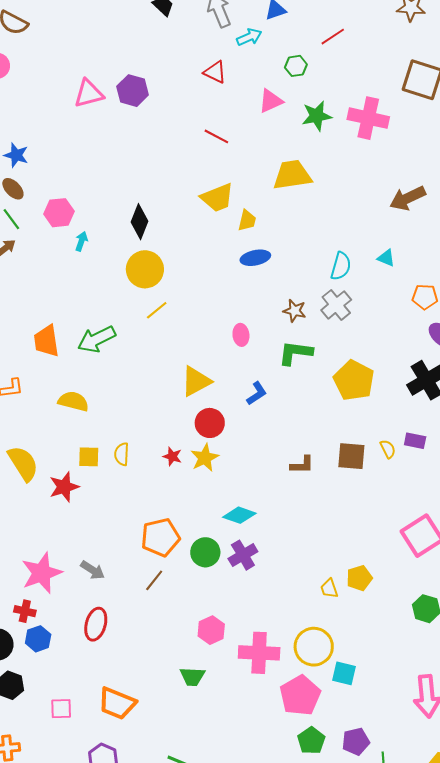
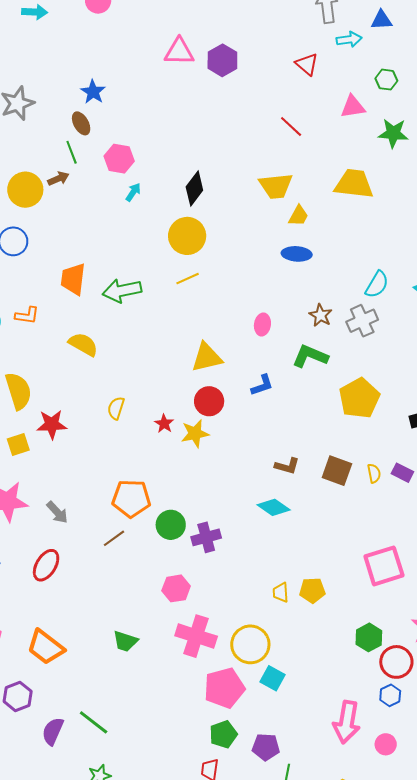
yellow square: (89, 457) -> (18, 445), moved, turned -35
cyan diamond: (239, 515) -> (274, 507), moved
pink hexagon: (211, 630) -> (176, 588), moved

